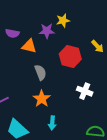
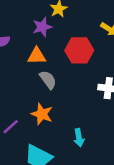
orange triangle: (29, 46) -> (37, 56), moved
orange star: (42, 99) -> (42, 114), moved

